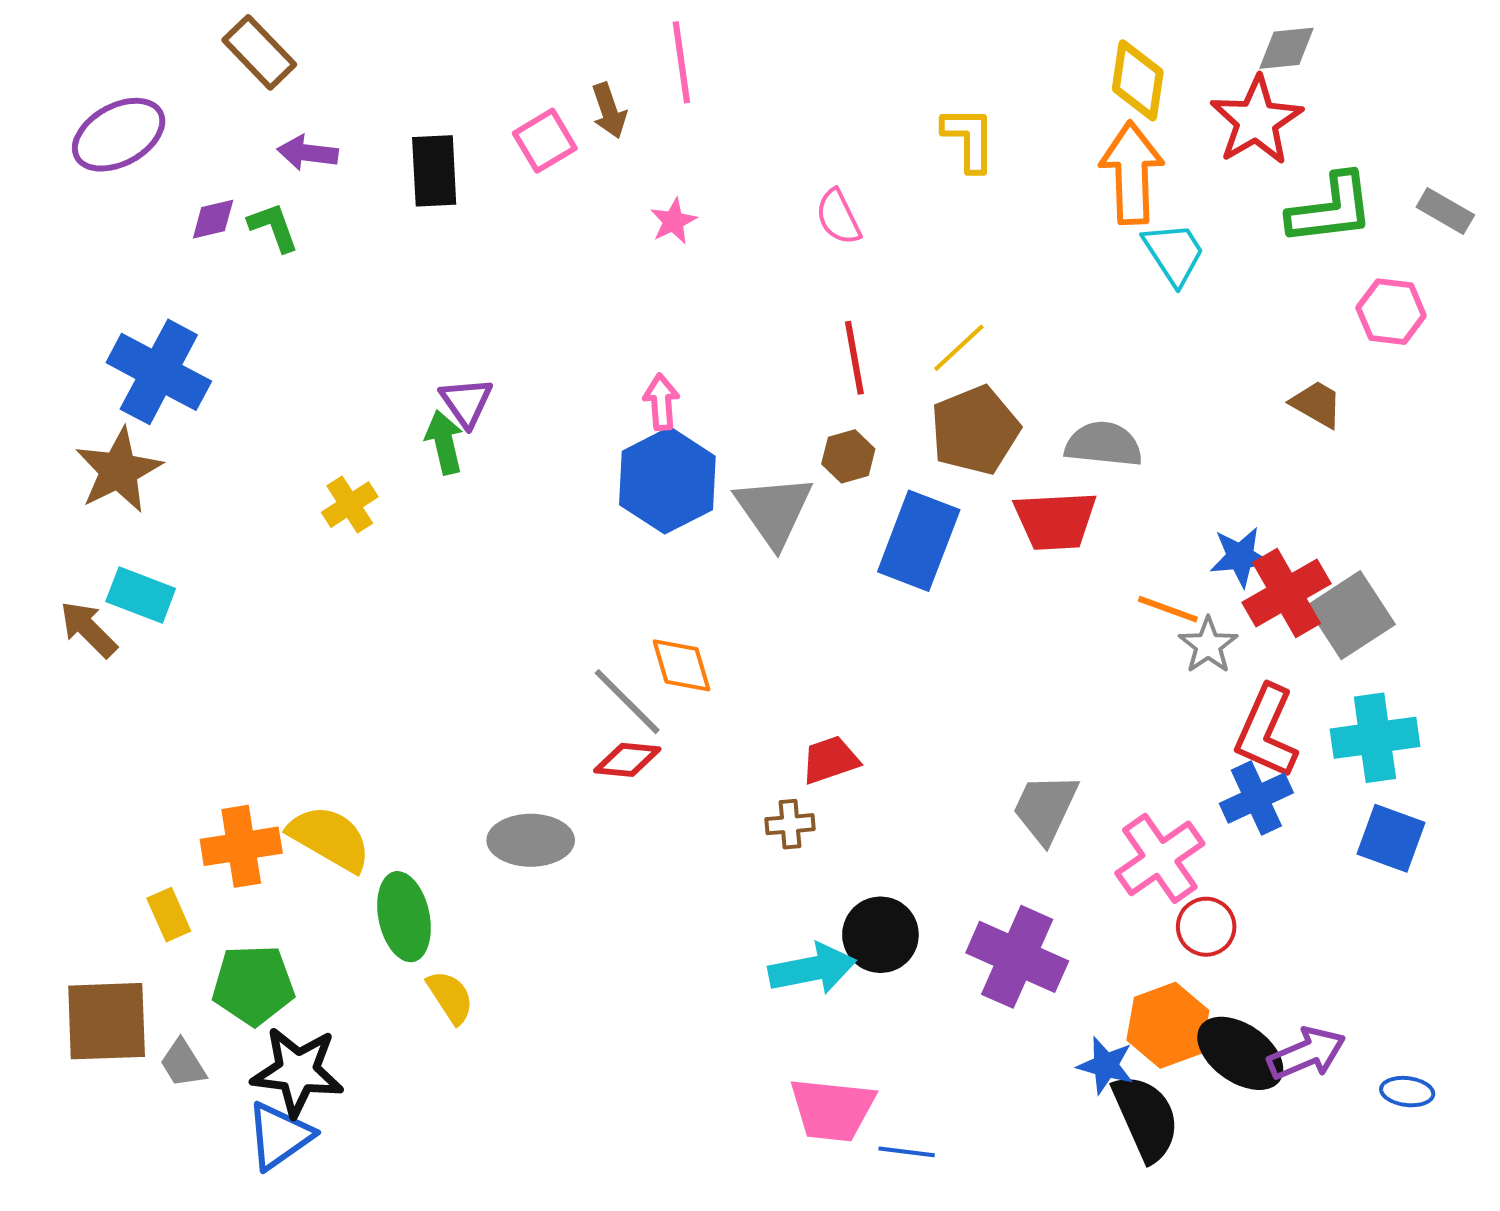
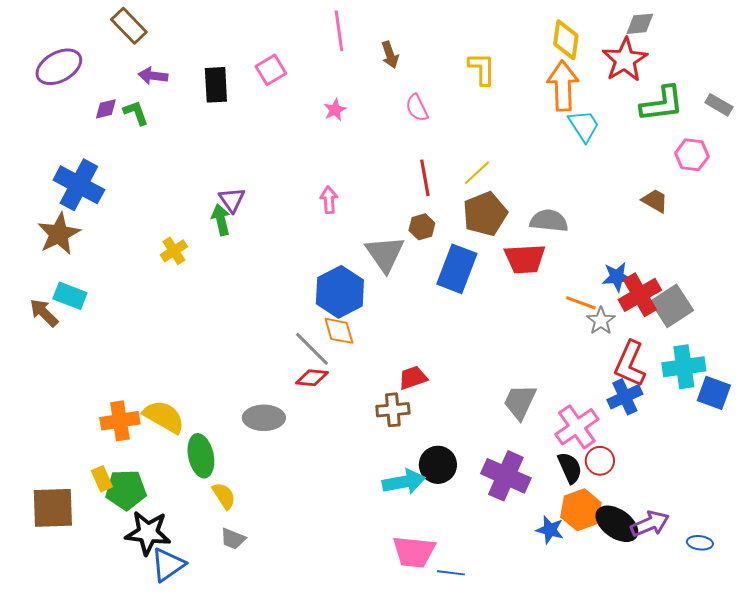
brown arrow: (609, 111) -> (390, 55), moved
blue hexagon: (667, 480) -> (340, 292), moved
brown cross: (790, 824) -> (393, 410), size x1.4
blue square: (1391, 838) -> (714, 393), moved
yellow rectangle: (169, 915) -> (102, 479), moved
gray trapezoid: (183, 1063) -> (233, 539), moved, turned -36
black semicircle: (1146, 1118) -> (570, 468), moved, size x0.7
blue triangle: (279, 1136) -> (168, 565), moved

